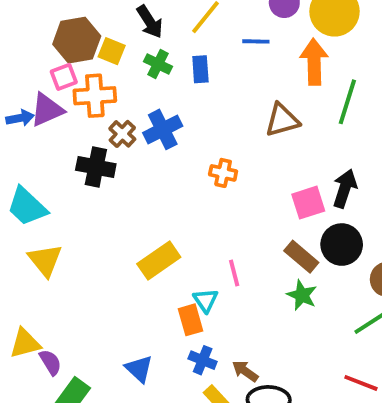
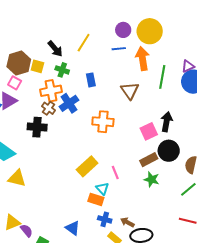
blue line: (256, 41) -> (119, 49), moved
blue rectangle: (200, 69) -> (91, 80), moved
pink square: (64, 77) -> (15, 83), turned -32
orange cross: (95, 96) -> (51, 91), moved
brown triangle: (282, 120) -> (130, 91), turned -42
orange cross: (223, 173) -> (103, 122), size x1.5
brown rectangle: (301, 257) -> (149, 160), turned -60
yellow triangle: (45, 260) -> (17, 178), turned -30
yellow rectangle: (159, 261) -> (87, 166), moved
orange rectangle: (190, 320) -> (96, 199), turned -49

